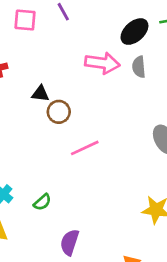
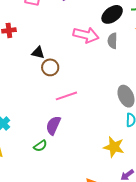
green semicircle: (42, 202) -> (40, 146), moved
purple semicircle: (70, 242) -> (53, 125), moved

